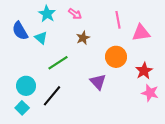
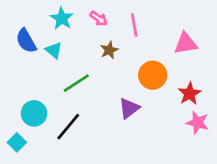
pink line: (118, 20) -> (134, 25), moved
purple triangle: (98, 82) -> (129, 108), turned 36
cyan square: (22, 108) -> (17, 142), moved

